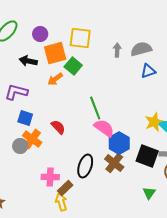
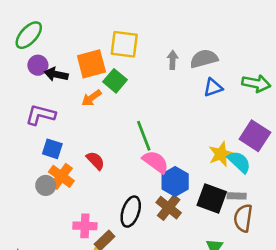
purple circle: (40, 34) -> (38, 65), moved

